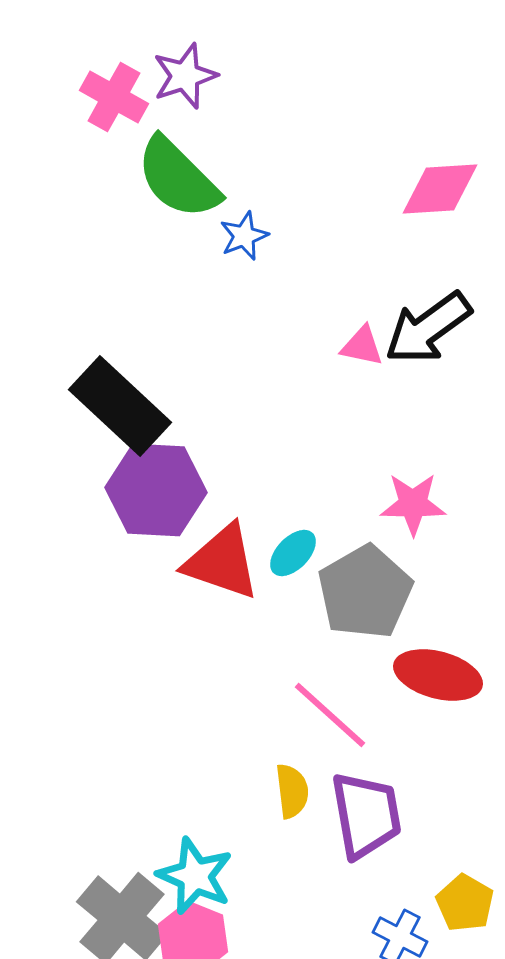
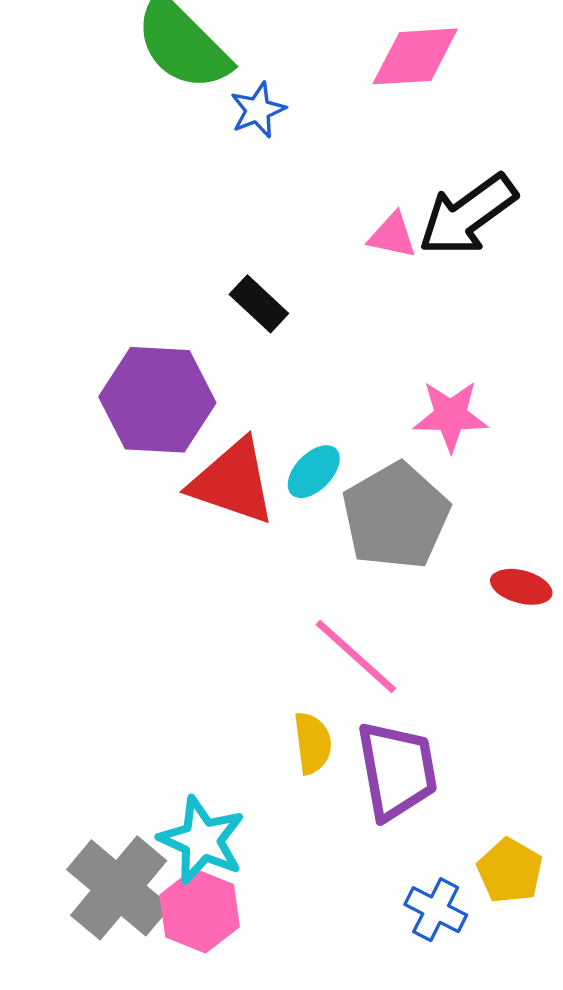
pink diamond: (440, 189) -> (415, 56), moved
black rectangle: (120, 406) -> (259, 304), moved, size x0.5
red ellipse: (438, 675) -> (521, 587), moved, size x0.6

